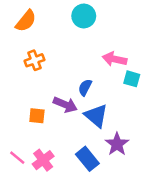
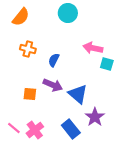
orange cross: (34, 60) -> (28, 49), turned 35
blue semicircle: (85, 87) -> (54, 60), moved

